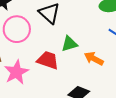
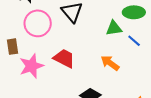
green triangle: (69, 44) -> (114, 28), moved

